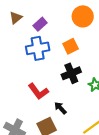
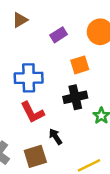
purple rectangle: (40, 24) -> (59, 35), moved
blue cross: (38, 48) -> (29, 78), moved

